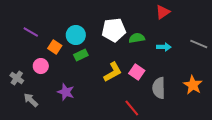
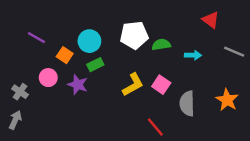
red triangle: (163, 12) -> (211, 20), moved, turned -49
purple star: (66, 92) -> (78, 85), moved
gray arrow: (31, 100) -> (15, 120), moved, turned 70

